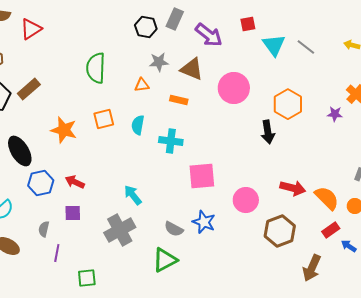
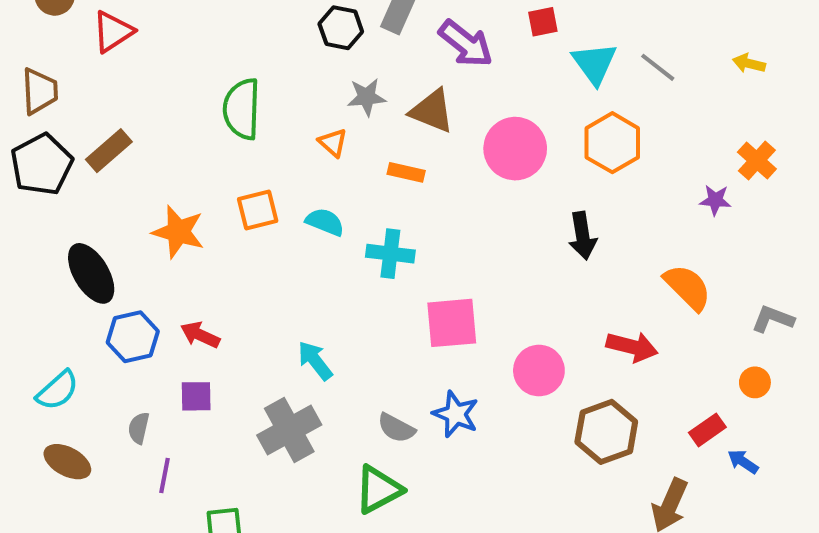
orange triangle: (142, 85) -> (333, 143), turned 49
orange hexagon: (288, 104) -> (612, 143), moved
cyan semicircle: (138, 125) -> (325, 222), turned 102
orange semicircle: (327, 198) -> (688, 287), moved

